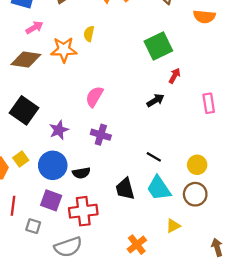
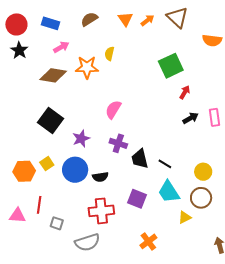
black arrow: (155, 100) -> (191, 118), moved
black trapezoid: (125, 189) -> (140, 159), moved
purple square: (51, 200) -> (137, 199), moved
yellow triangle: (173, 226) -> (185, 217), moved

